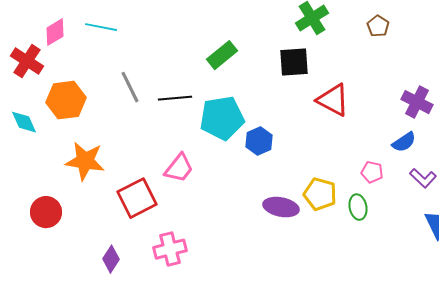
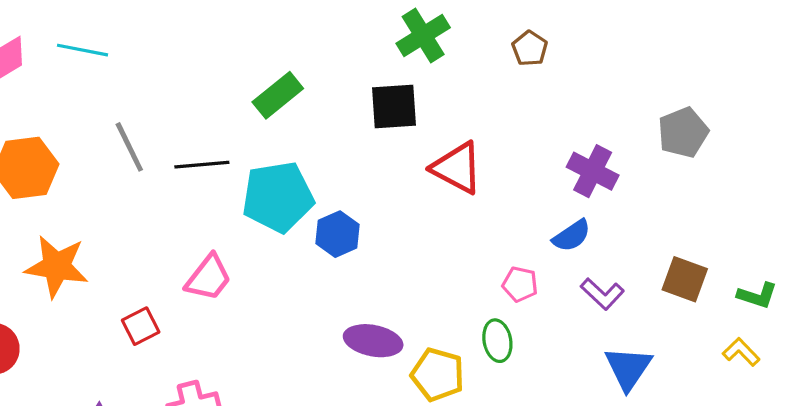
yellow pentagon: (320, 194) -> (438, 375), moved
red square: (137, 198) -> (141, 326), size x0.6

